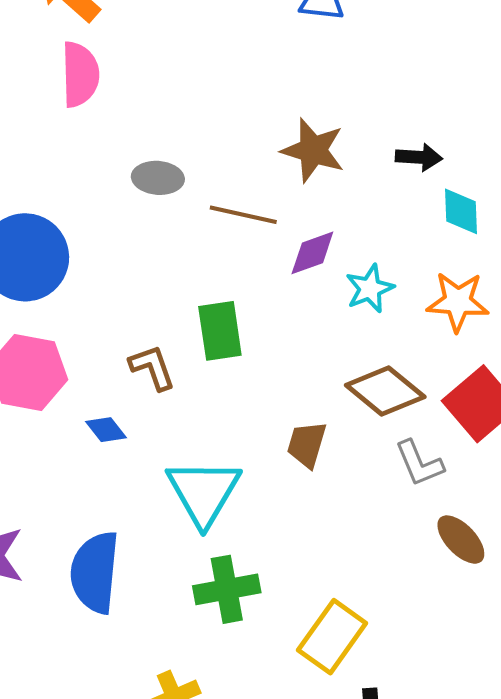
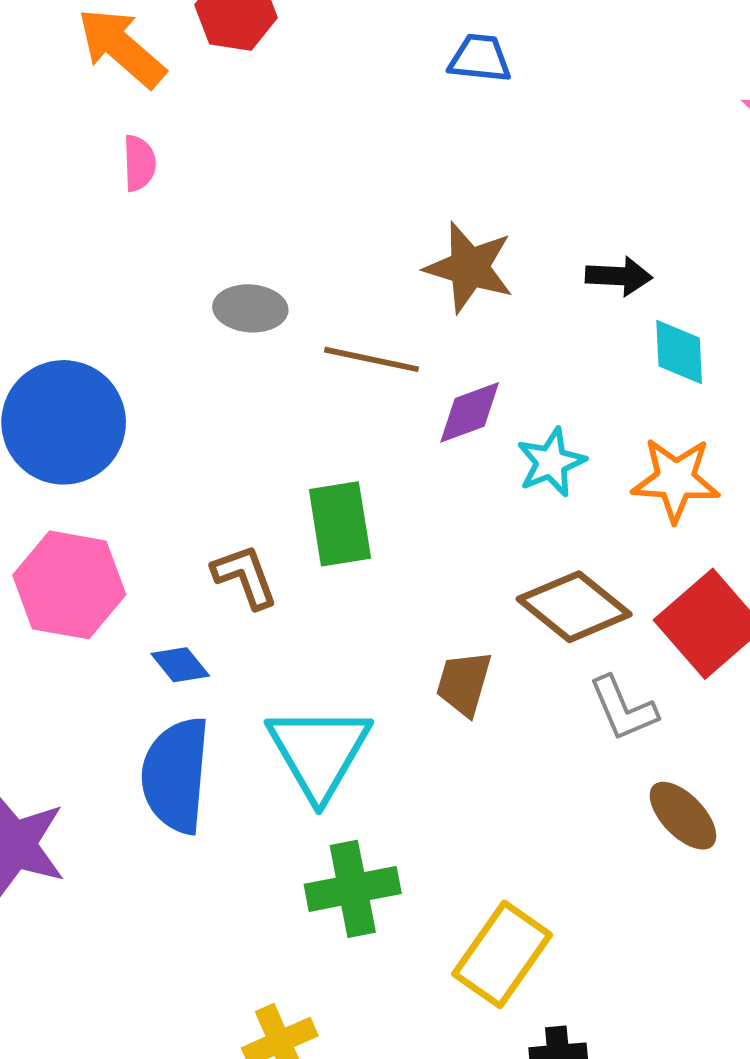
pink semicircle: (80, 74) -> (139, 163), size x0.6
blue semicircle: (95, 572) -> (176, 775), moved

